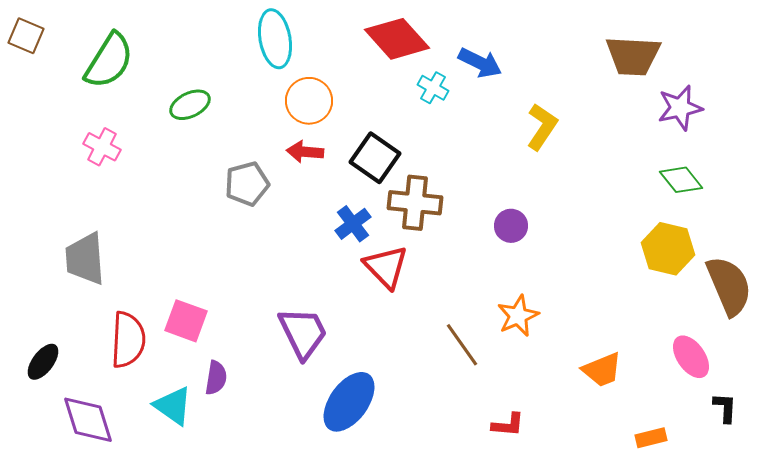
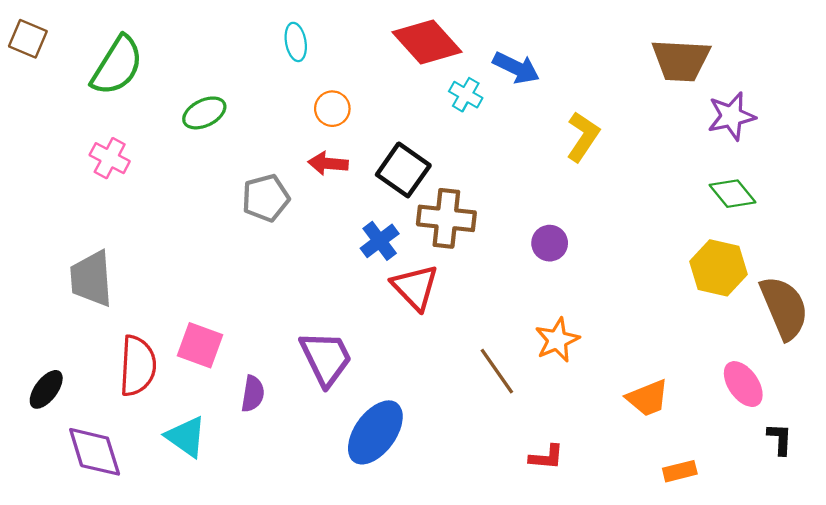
cyan ellipse: (275, 39) -> (296, 42), size x0.6
orange circle: (309, 101) -> (332, 109), size x0.7
purple semicircle: (216, 378) -> (253, 394), moved
orange rectangle: (651, 438) -> (680, 471), moved

